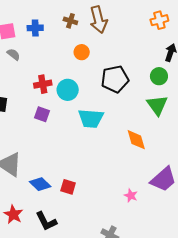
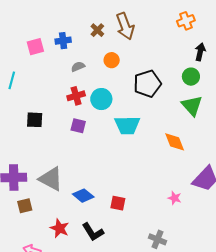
brown cross: (70, 21) -> (97, 30), turned 32
gray semicircle: (14, 54) -> (78, 67), moved, turned -56
red square: (68, 187) -> (118, 203), moved

